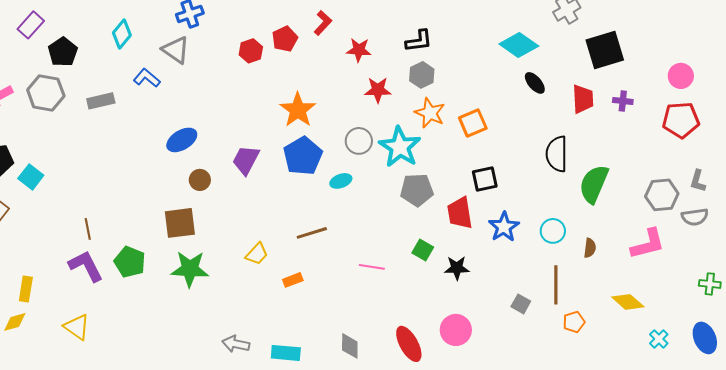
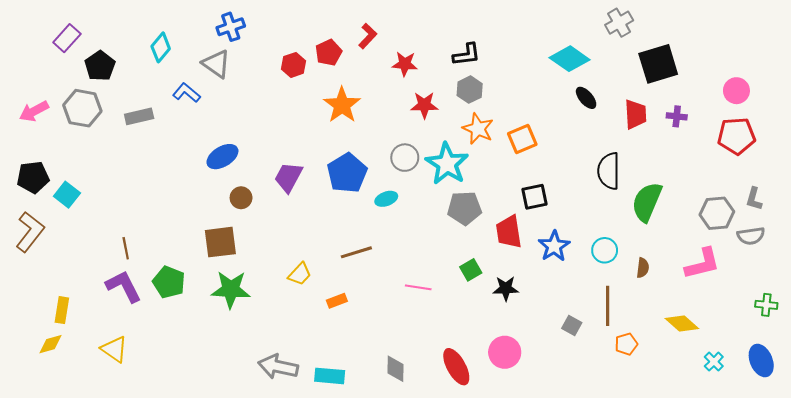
orange star: (298, 110) -> (342, 105), moved
green square: (423, 250) -> (471, 270), turned 30
gray arrow: (236, 344) -> (278, 367), size x1.4

